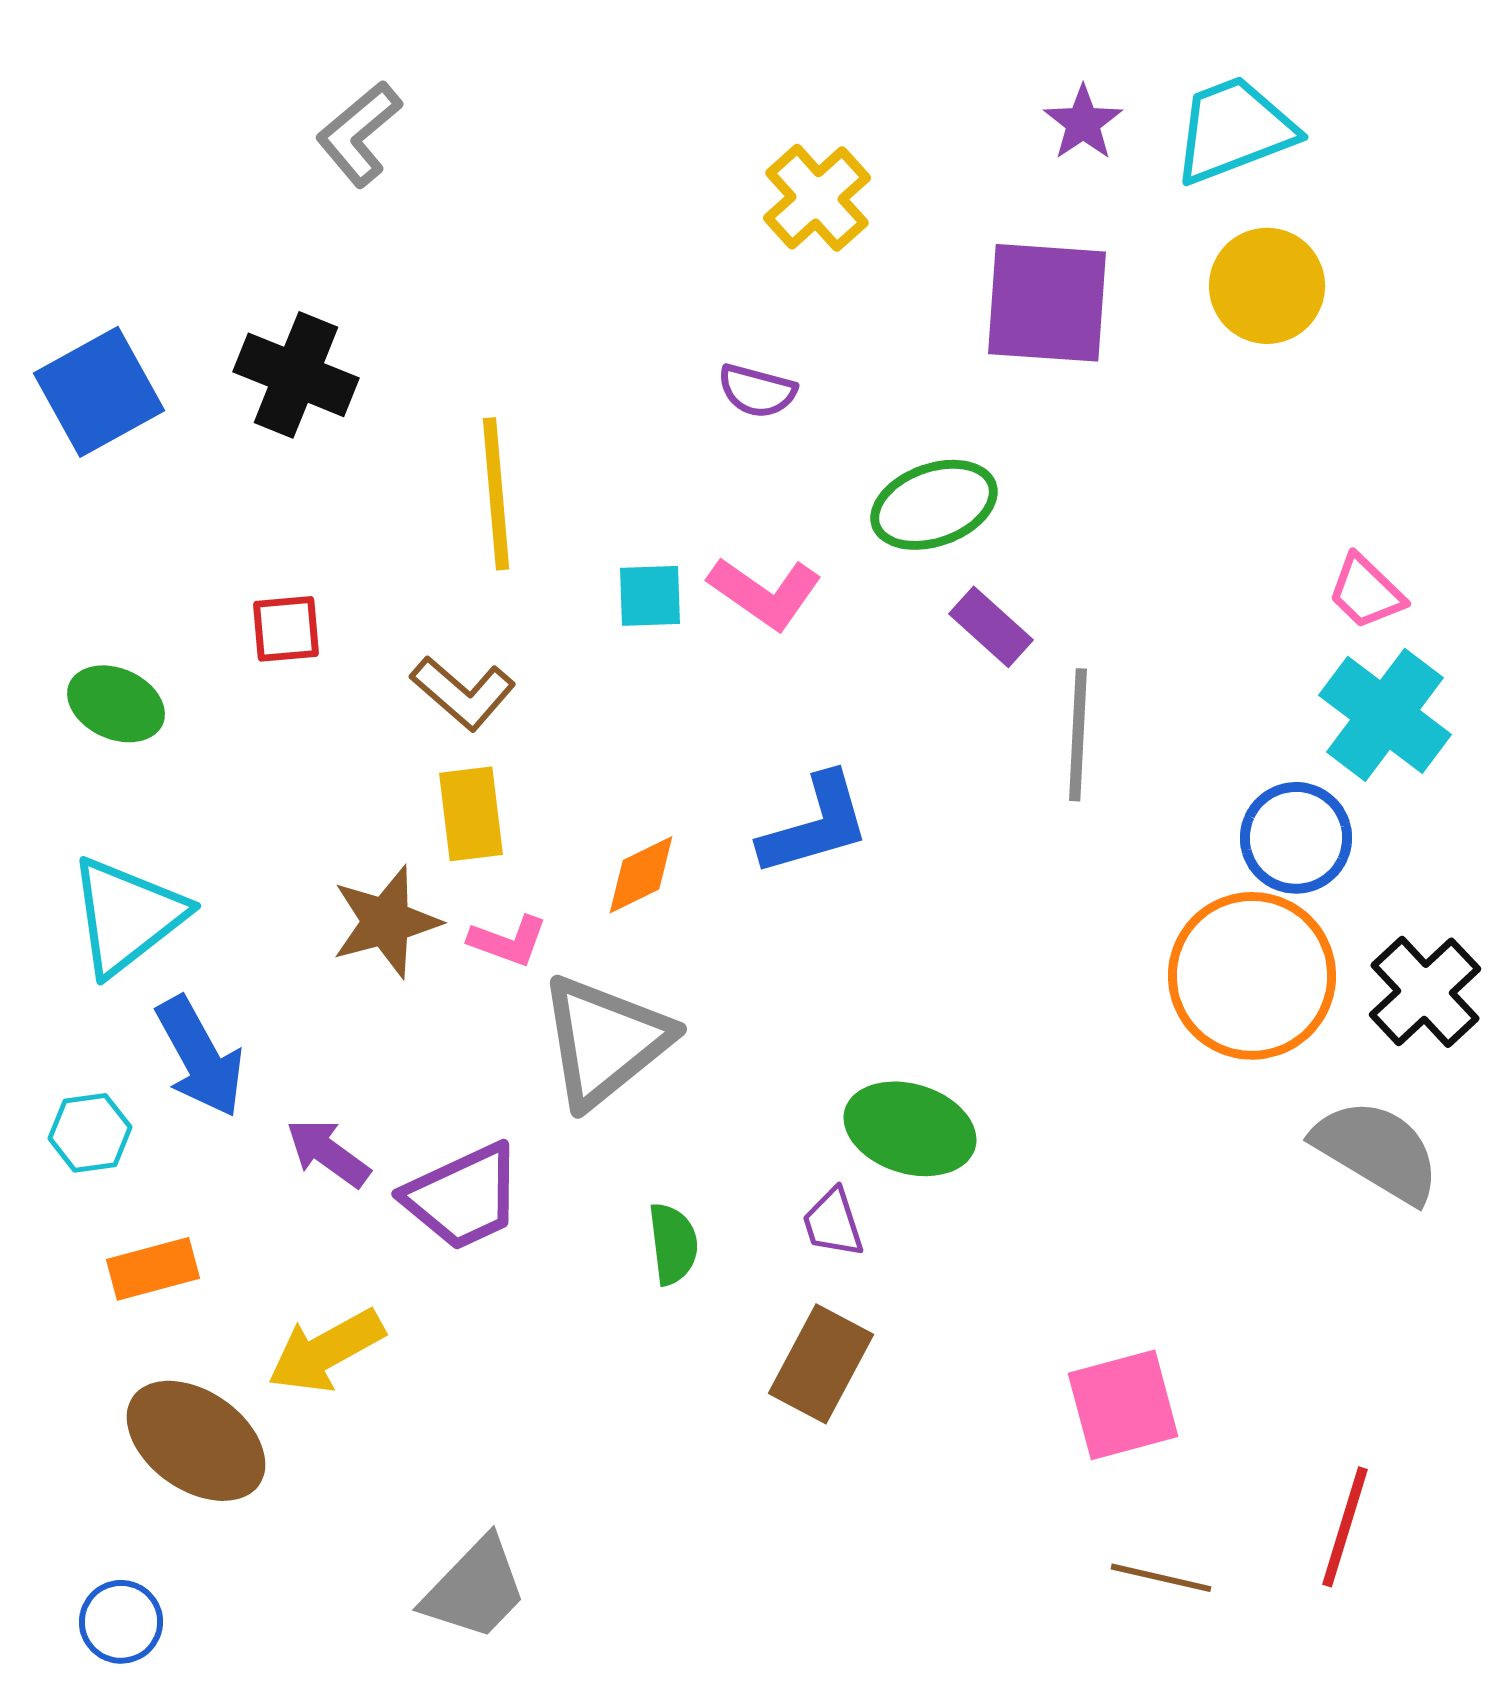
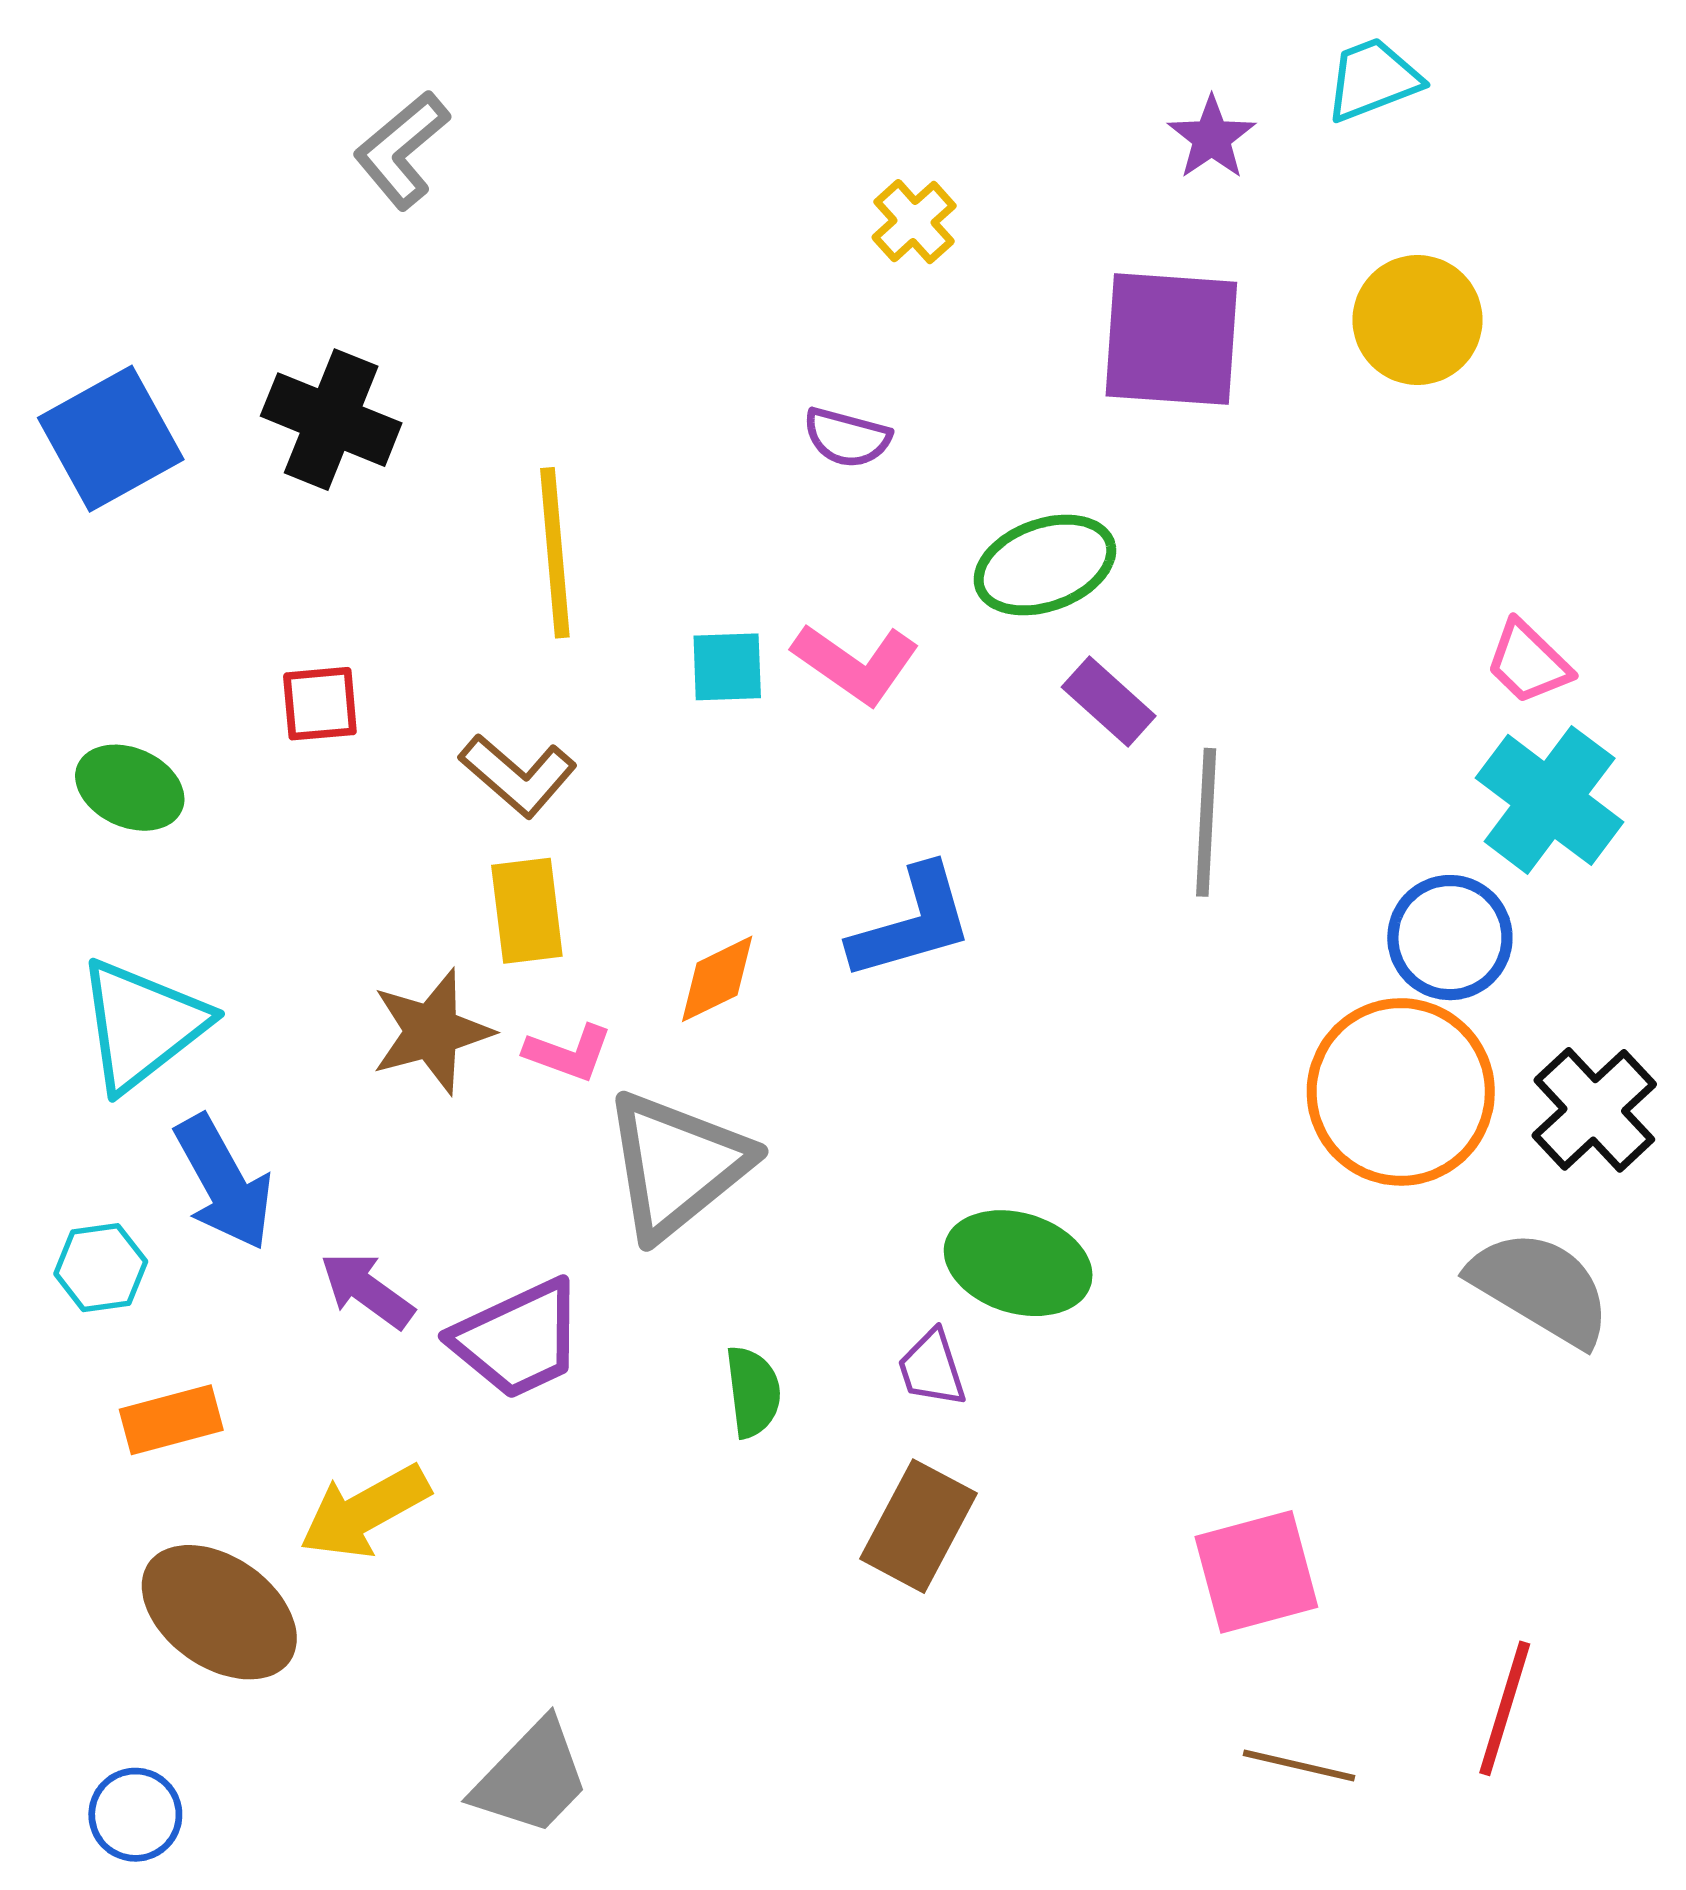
cyan trapezoid: (1234, 130) -> (1373, 79), moved, size x0.7
yellow cross: (817, 198) -> (914, 222), size x0.7

